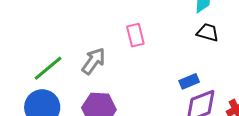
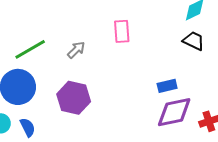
gray arrow: (93, 61) -> (76, 50), size x0.7

